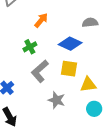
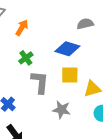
orange arrow: (41, 20) -> (22, 28), moved
gray L-shape: (40, 71) -> (40, 82), turned 145

